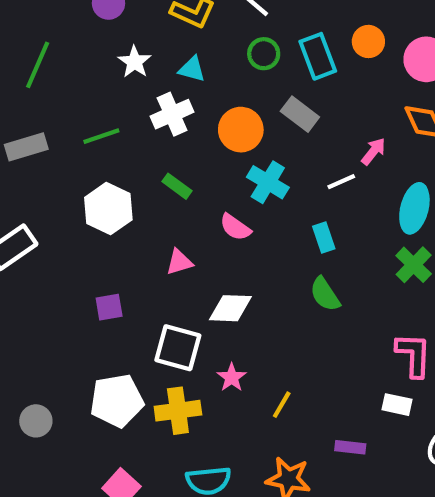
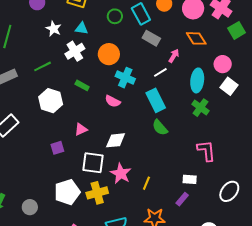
gray rectangle: (300, 114) -> (151, 38), moved
cyan rectangle: (324, 237) -> (156, 100), size x1.6
pink triangle: (179, 262) -> (81, 129), moved
pink star: (232, 378) -> (121, 173), size x1.5
white rectangle: (397, 405) -> (190, 179), moved
purple rectangle: (350, 447) -> (182, 199), turned -48

